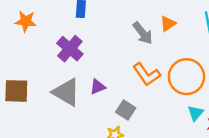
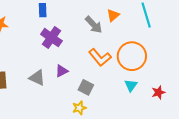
purple cross: (70, 49) -> (51, 38), moved
gray triangle: (66, 92) -> (37, 78), size x0.7
cyan triangle: (195, 113) -> (131, 85), moved

